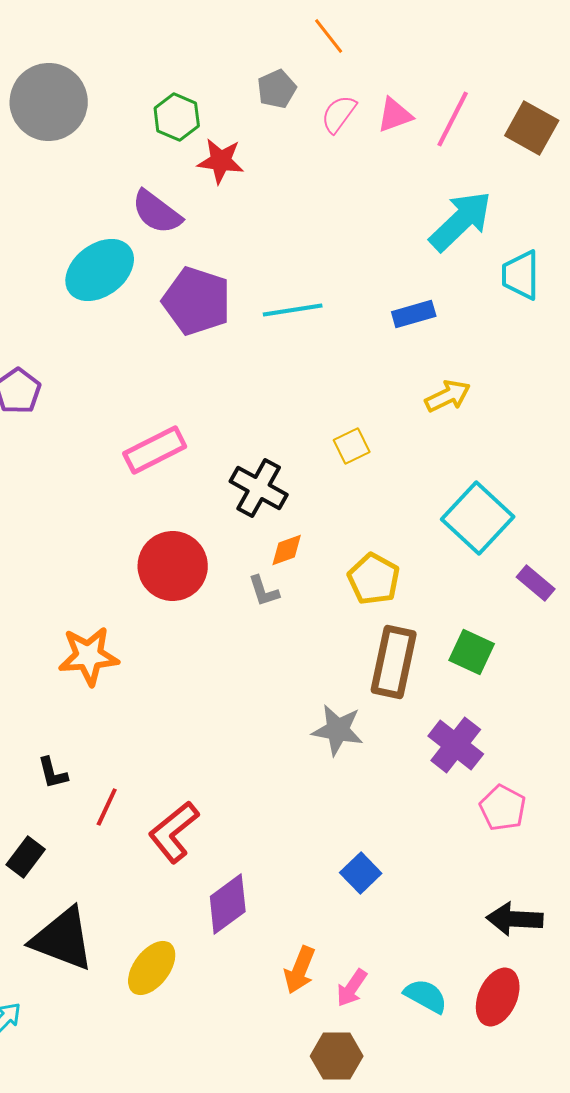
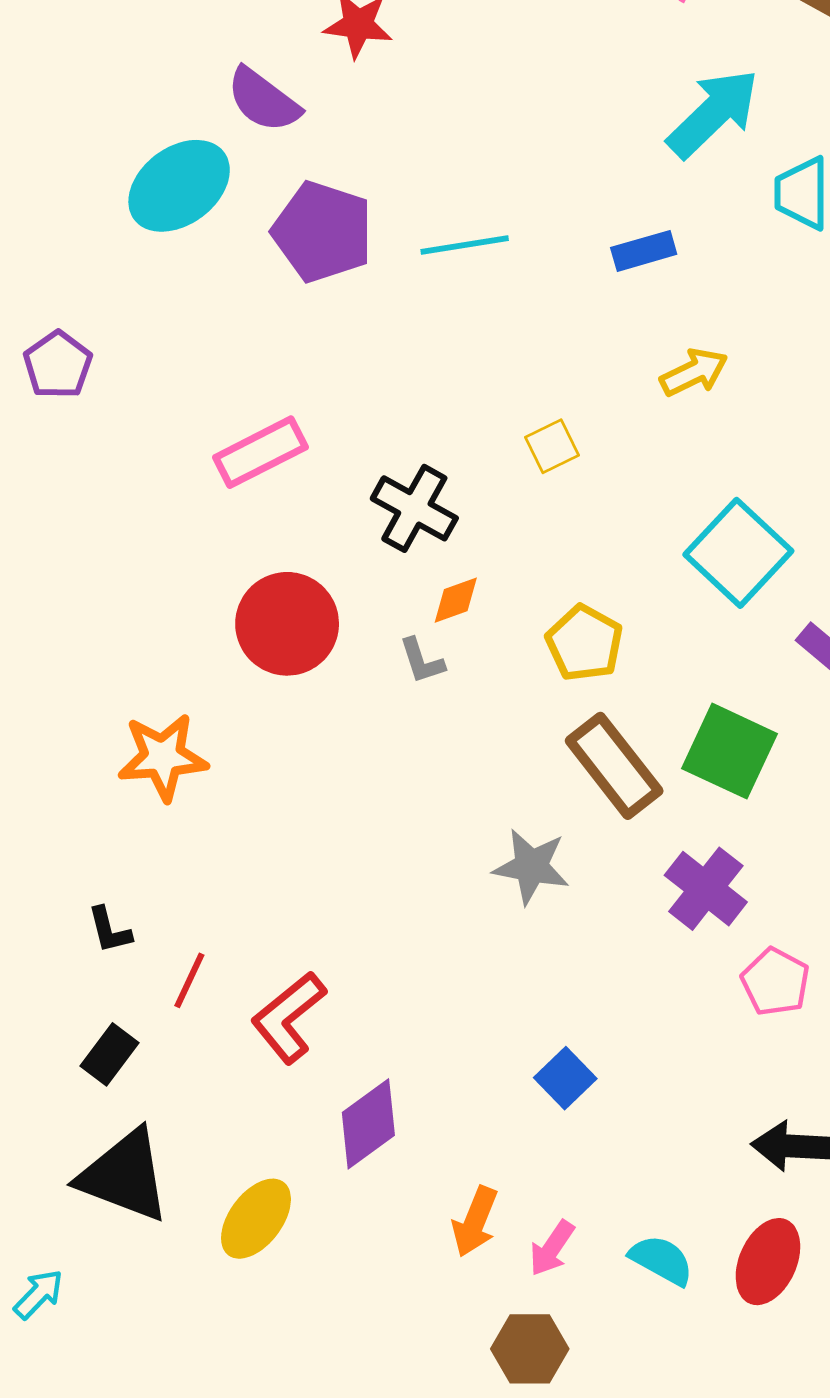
green square: (472, 652) -> (729, 751), size x1.4
brown rectangle: (394, 662) -> (614, 766), turned -50
black rectangle: (26, 857) -> (110, 1054), moved

